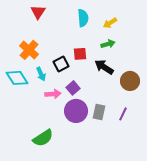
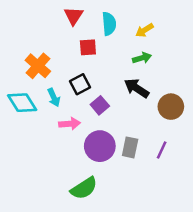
red triangle: (38, 12) -> (73, 16), moved
red square: (80, 54) -> (88, 47), moved
purple square: (73, 88) -> (100, 105), moved
green semicircle: (43, 138) -> (84, 188), moved

